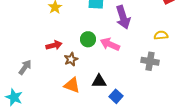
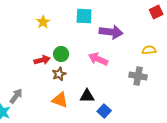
purple arrow: (123, 17) -> (111, 32), turned -65
green circle: (88, 39) -> (61, 54), moved
gray arrow: (25, 67) -> (16, 96), moved

